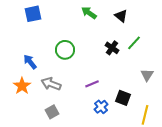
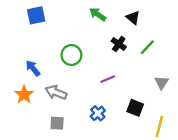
black cross: (112, 48) -> (119, 44), moved
purple line: (92, 84) -> (108, 79), moved
blue cross: (101, 107) -> (98, 113), moved
gray square: (52, 112) -> (57, 123), turned 32

